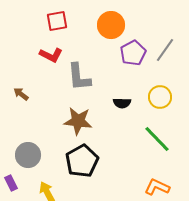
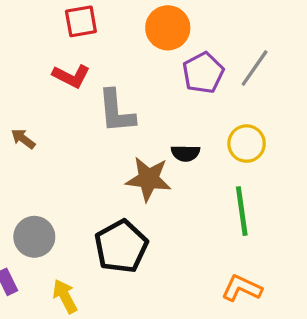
brown star: (78, 121) -> (148, 179), moved
green line: (157, 139) -> (242, 211), turned 36

